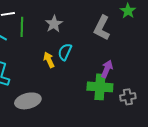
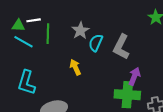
gray L-shape: (102, 28) -> (121, 47), moved
cyan semicircle: (65, 52) -> (96, 43), moved

